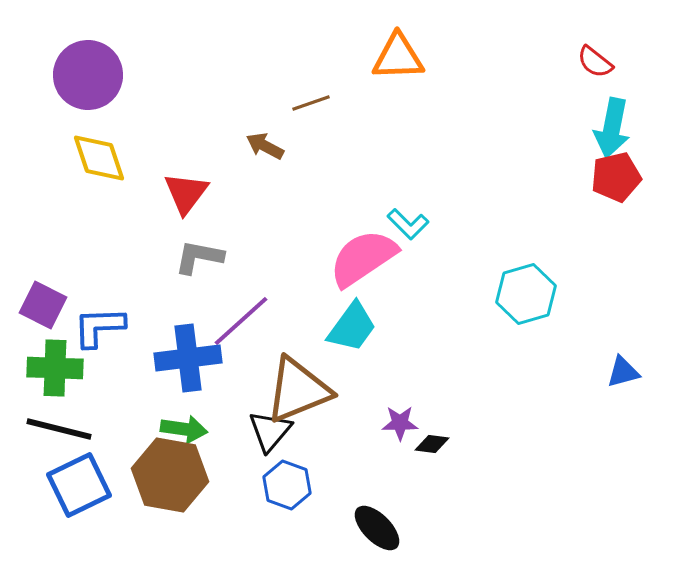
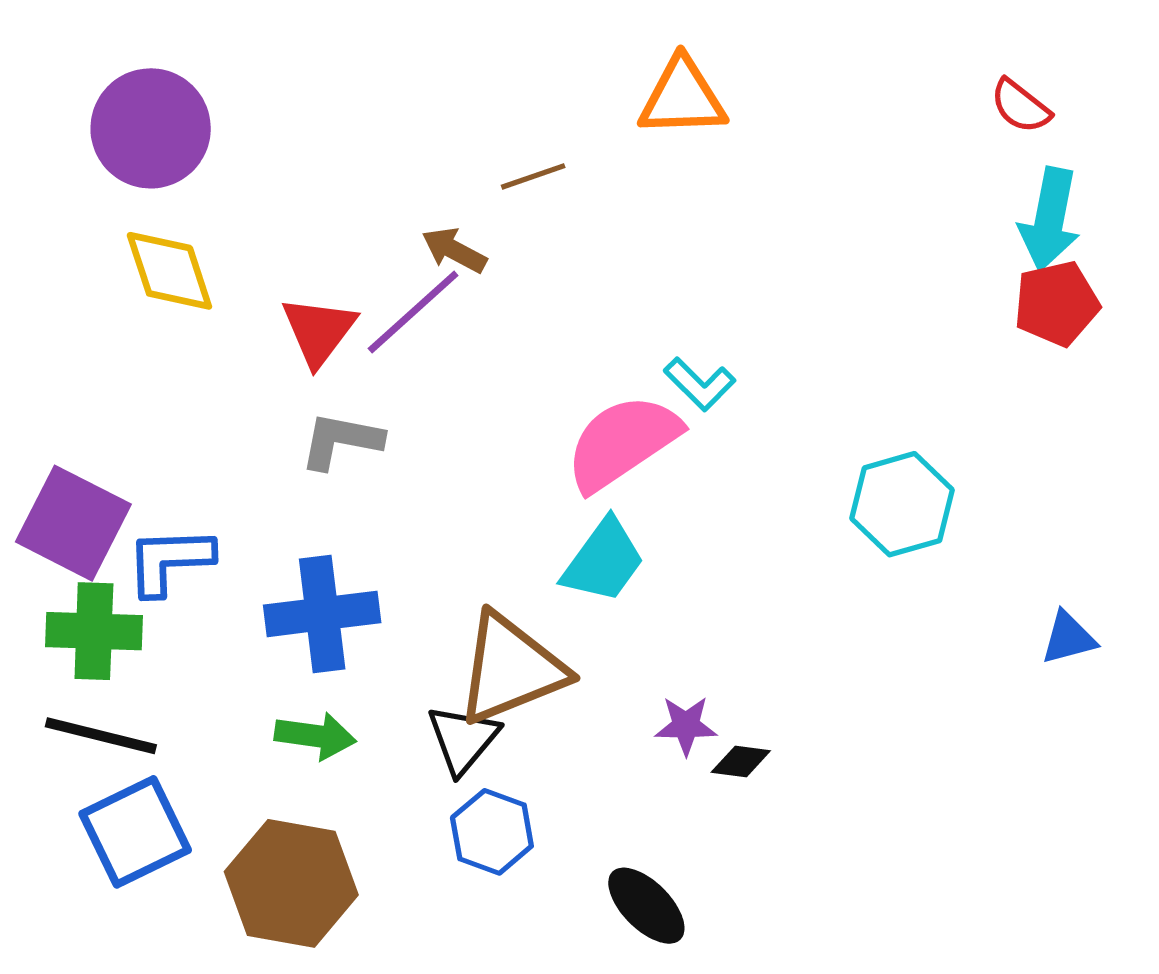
purple square: (43, 305) -> (73, 523), size x1.4
purple line: (241, 321) -> (413, 312), moved
brown hexagon: (170, 475) -> (291, 883), moved

